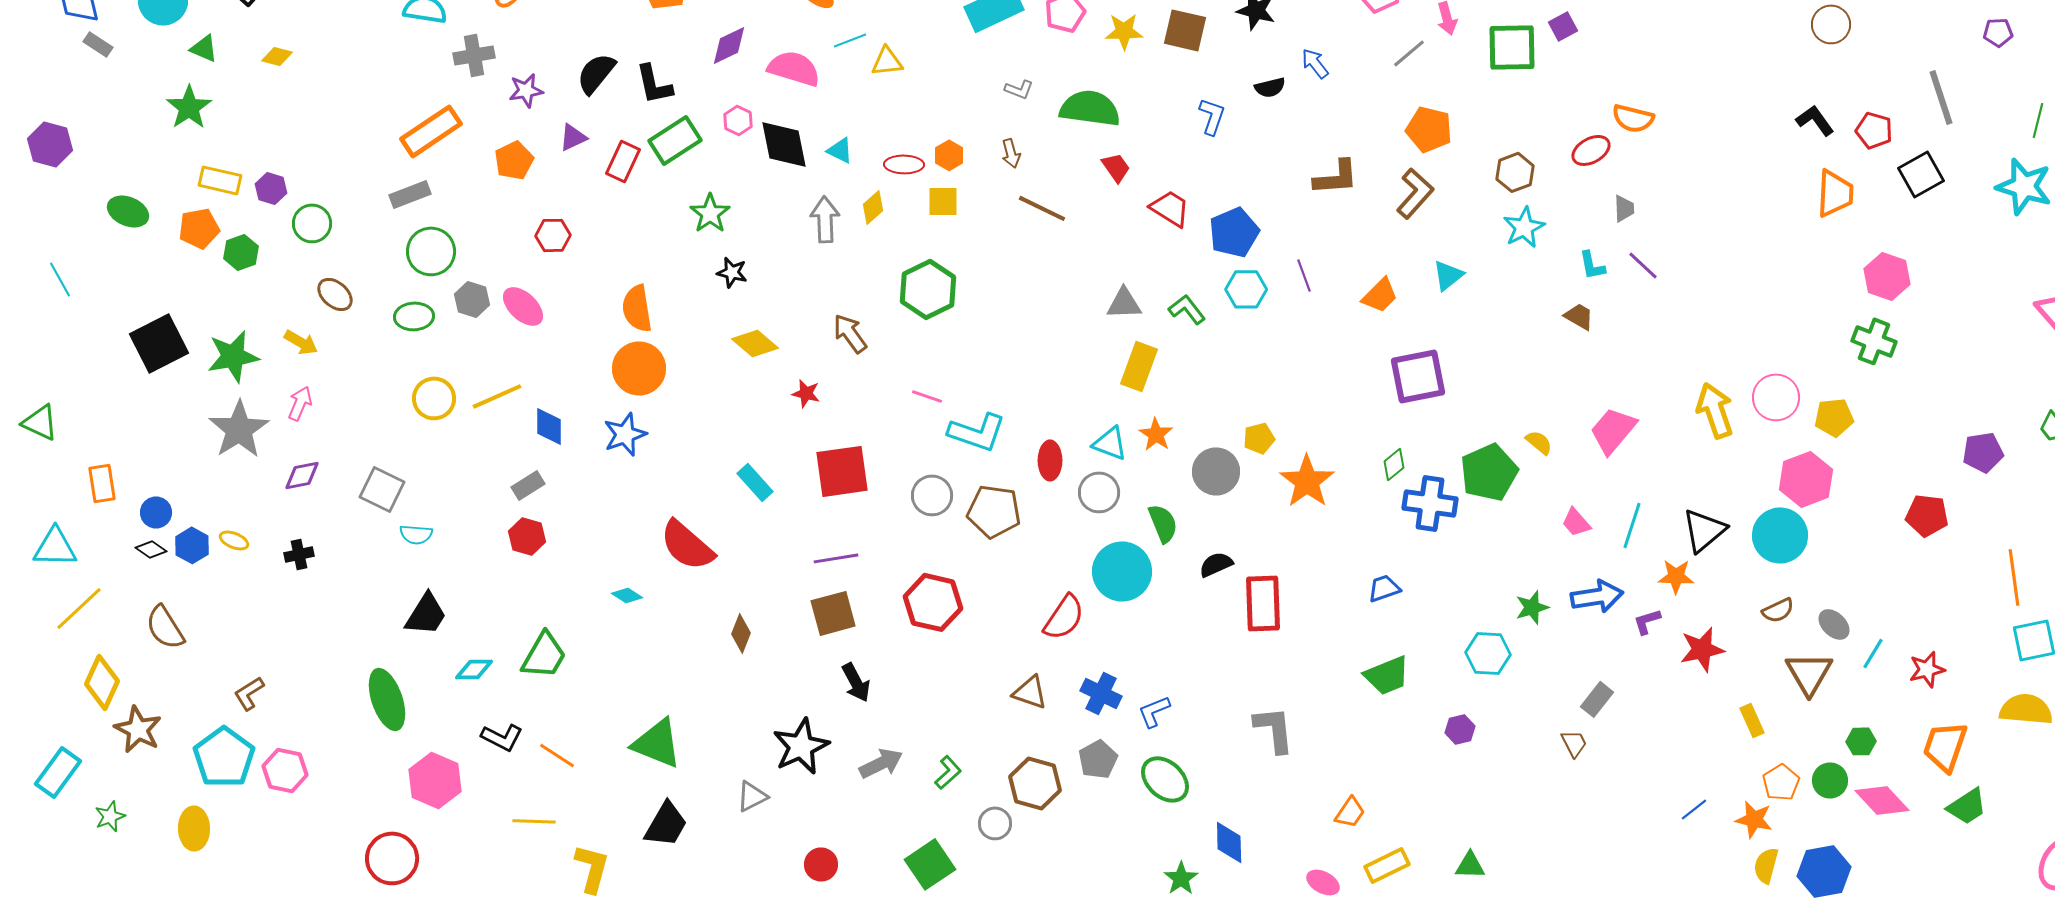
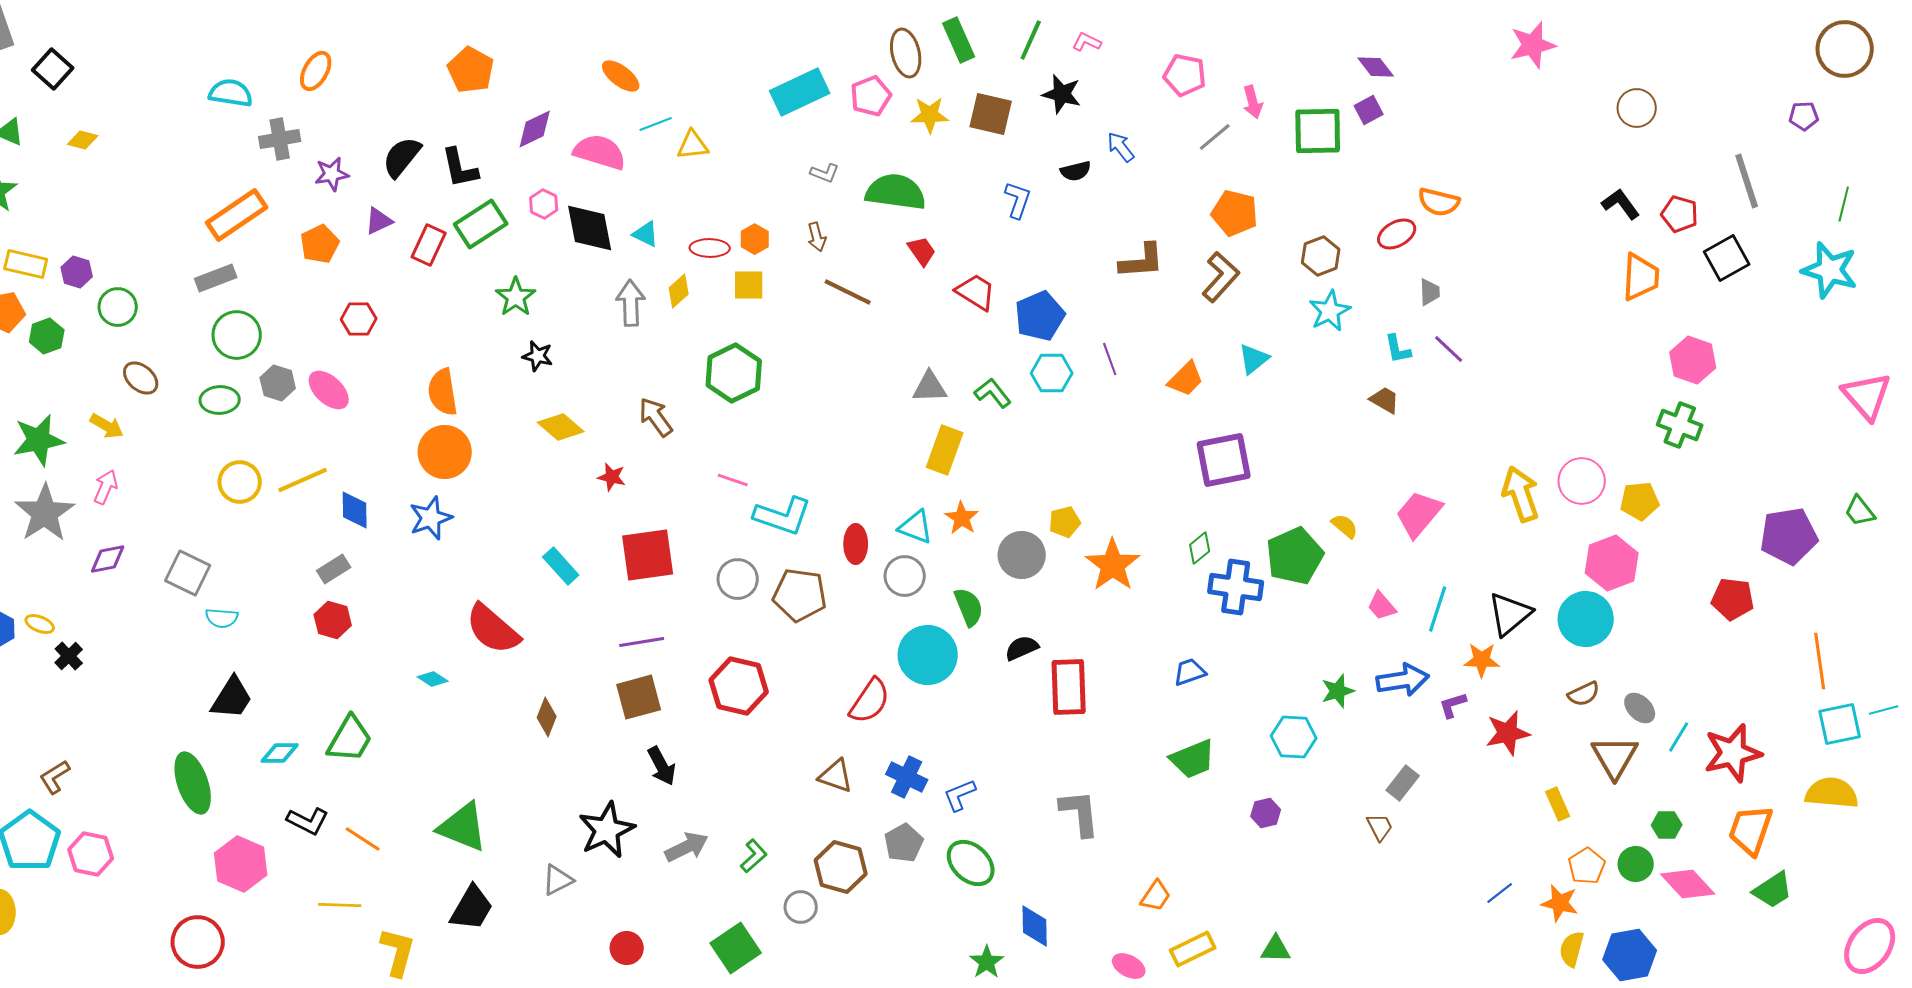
purple pentagon: (1983, 452) -> (1789, 536), size x1.4
black cross: (299, 554) -> (69, 656), moved, turned -32
red star: (1927, 669) -> (1733, 753), size x1.6

